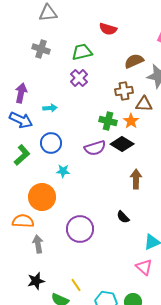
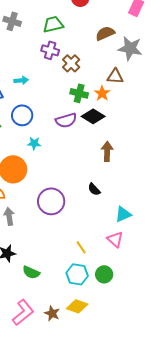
purple cross: (79, 78) -> (50, 50), turned -30
brown cross: (124, 91) -> (71, 63), moved, turned -36
yellow line: (76, 285) -> (81, 247), moved

